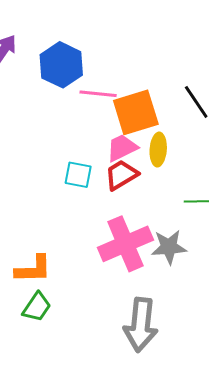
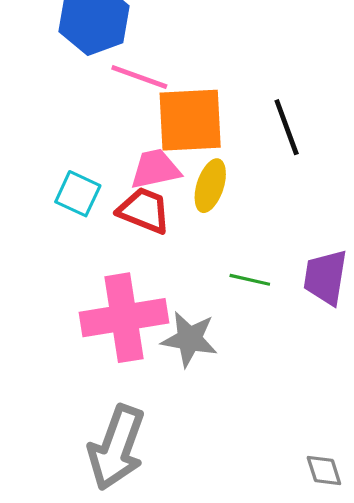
red trapezoid: (121, 175) -> (144, 210), turned 39

